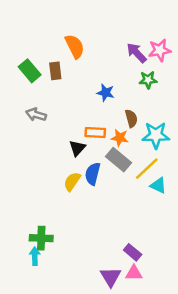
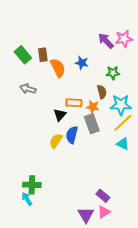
orange semicircle: (75, 46) -> (58, 68), moved
green star: (148, 80) -> (113, 73), moved
blue star: (106, 93) -> (82, 63), moved
gray rectangle: (118, 160) -> (92, 124), turned 30
yellow line: (147, 169) -> (123, 123), moved
cyan arrow: (35, 256) -> (27, 199), turned -32
pink triangle: (134, 273) -> (104, 212), turned -32

